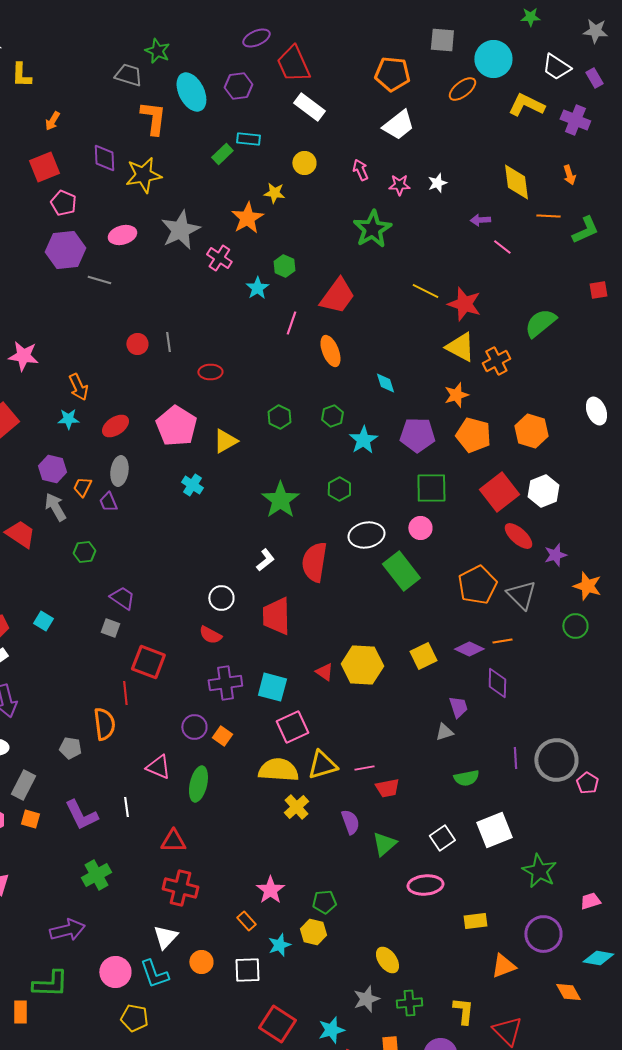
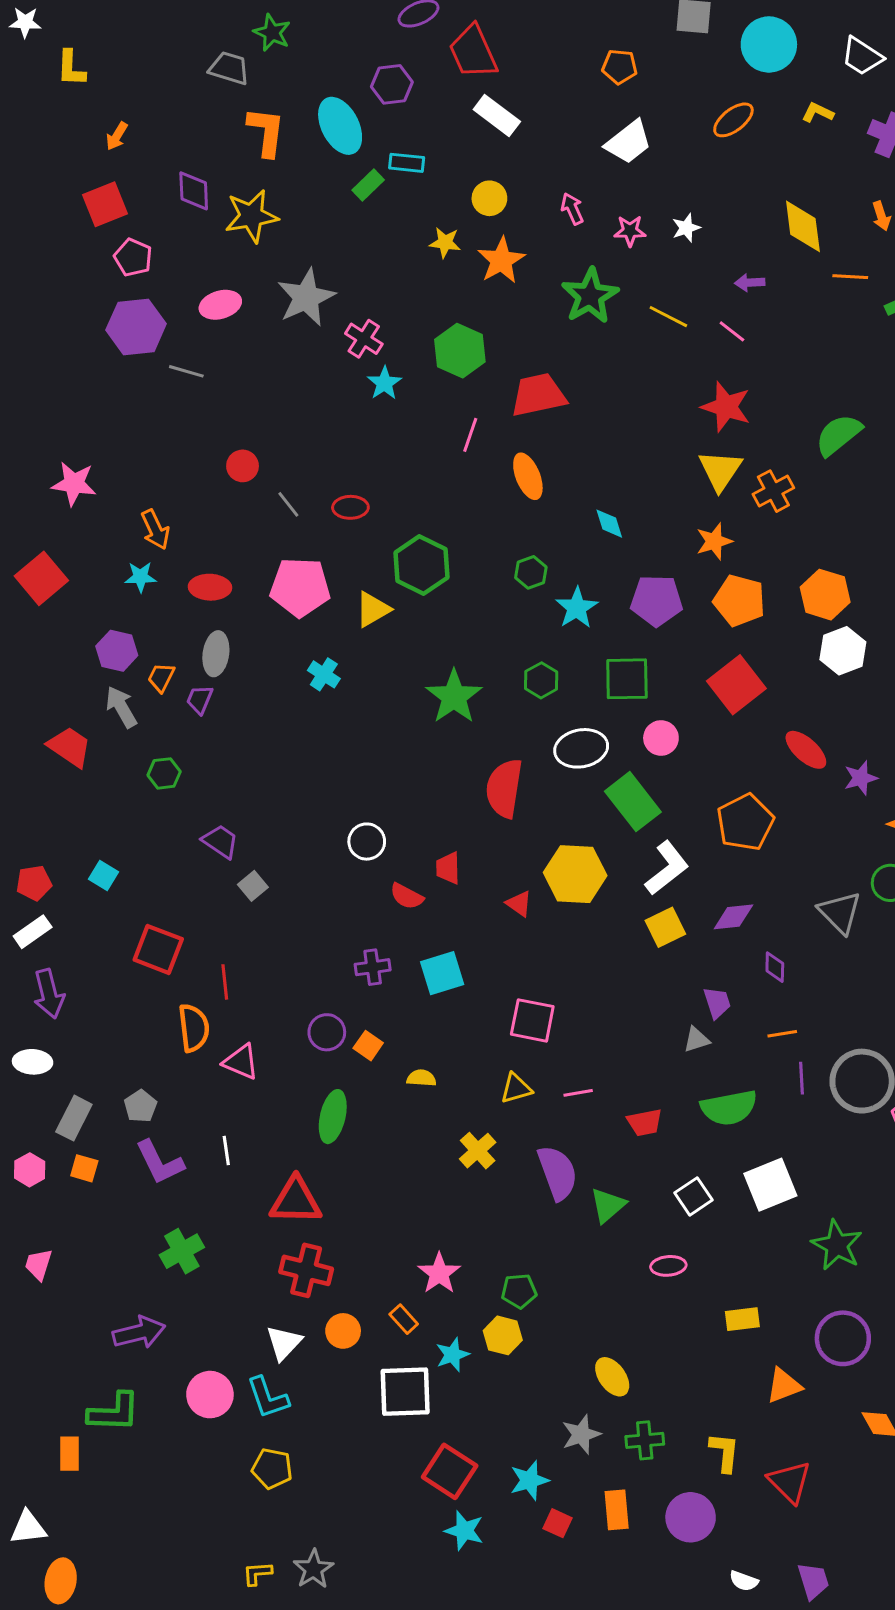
orange pentagon: (392, 74) -> (620, 67), size x0.7
orange ellipse: (462, 89) -> (733, 120), moved
cyan ellipse: (191, 92) -> (340, 126), moved
yellow L-shape: (526, 105) -> (818, 113), size x0.6
orange star: (247, 218) -> (501, 260), moved
pink line: (502, 247) -> (732, 331), moved
green hexagon: (284, 266) -> (460, 351), size x1.6
cyan star: (257, 288) -> (384, 383), moved
yellow line: (425, 291) -> (668, 317), moved
red trapezoid: (337, 296) -> (538, 395), turned -138
gray line: (168, 342) -> (288, 504), moved, turned -30
yellow triangle: (460, 347) -> (720, 470), turned 36
green hexagon: (279, 417) -> (421, 565), moved, size x1.6
red ellipse: (115, 426) -> (210, 587), turned 36
pink pentagon: (176, 426) -> (300, 587), turned -30
green square: (431, 488) -> (627, 679), moved
white hexagon: (543, 491) -> (843, 651), moved
red square: (499, 492) -> (736, 685), moved
purple trapezoid: (108, 502) -> (200, 700), turned 45
white L-shape: (265, 560) -> (667, 868), moved, size x1.6
gray triangle: (521, 595) -> (840, 912), moved
red trapezoid: (276, 616) -> (448, 868), size x0.6
gray square: (110, 628) -> (253, 886), moved, turned 30
red semicircle: (210, 635) -> (407, 896), moved
orange line: (502, 641) -> (782, 1034), moved
purple diamond: (469, 649) -> (733, 917), turned -32
red square: (148, 662) -> (158, 949), moved
yellow hexagon: (362, 665) -> (575, 874), moved
red triangle: (324, 672) -> (519, 904), moved
purple cross: (225, 683) -> (373, 967), size x0.7
purple diamond: (497, 683) -> (775, 967), size x0.7
cyan square: (272, 687) -> (442, 973), turned -32
pink square: (292, 727) -> (532, 1020), moved, turned 36
gray pentagon: (70, 748) -> (140, 1106), moved, turned 30
yellow triangle: (322, 765) -> (516, 1088), size x0.7
pink triangle: (158, 767) -> (241, 1062), moved
yellow semicircle: (278, 770) -> (421, 1078), moved, size x0.5
green semicircle: (466, 778) -> (729, 1108), size x1.5
red trapezoid: (387, 788) -> (645, 1122), moved
purple semicircle: (350, 822) -> (557, 1173), size x1.5
red triangle: (173, 841) -> (296, 1201), size x1.4
pink ellipse: (425, 885) -> (668, 1266), size x0.7
orange circle: (201, 962) -> (343, 1331), moved
white square: (247, 970) -> (405, 1392), size x1.4
yellow pentagon: (134, 1018) -> (272, 1468), moved

